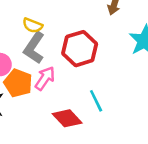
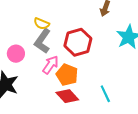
orange pentagon: (18, 83) -> (67, 75), moved
cyan line: (96, 101) -> (105, 94), moved

